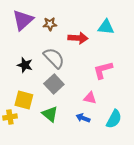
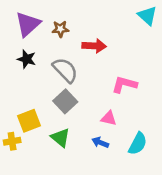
cyan triangle: (106, 27) -> (147, 16), moved, turned 36
black star: (25, 65) -> (27, 59), moved
pink L-shape: (103, 70) -> (124, 84), turned 30
yellow square: (24, 100) -> (29, 121), turned -36

